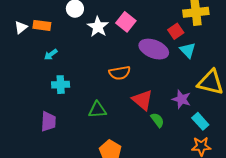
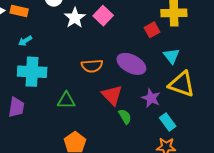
purple ellipse: (154, 49) -> (131, 64), moved
cyan triangle: (188, 50) -> (171, 56), moved
cyan cross: (61, 85) -> (32, 72), size x1.6

